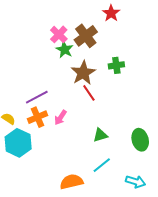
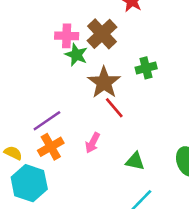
pink cross: (59, 34) -> (67, 36), turned -36
pink arrow: (61, 117) -> (93, 143), moved
green triangle: (100, 135) -> (135, 161), turned 35

